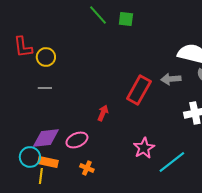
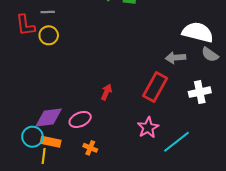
gray line: (45, 88) -> (48, 12), moved
red rectangle: (139, 90) -> (155, 87), moved

